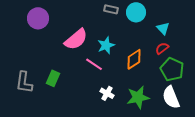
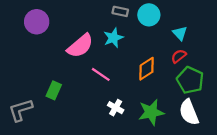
cyan star: (106, 45) -> (113, 38), moved
gray L-shape: (24, 82) -> (21, 110), moved, turned 65

